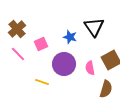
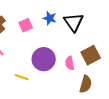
blue star: (70, 37) -> (50, 18), moved
pink square: (41, 44) -> (26, 25), moved

